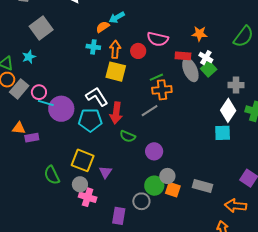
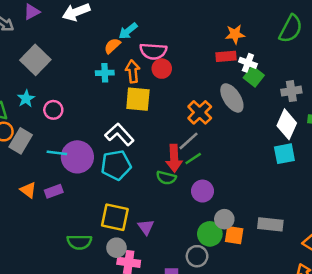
pink semicircle: (158, 39) -> (153, 51), moved
red rectangle: (183, 56) -> (226, 56), moved
gray ellipse: (190, 70) -> (232, 98), moved
green line: (156, 77) -> (193, 158), moved
orange cross: (162, 90) -> (200, 112), turned -30
pink circle: (39, 92) -> (53, 110), moved
red arrow: (116, 113) -> (174, 158), moved
orange triangle: (19, 128) -> (28, 190), turned 40
purple rectangle: (32, 138) -> (54, 191), moved
green semicircle: (52, 175) -> (79, 242), turned -54

